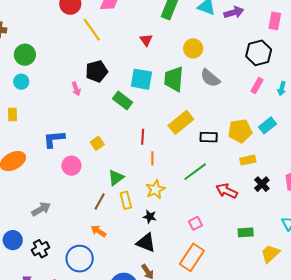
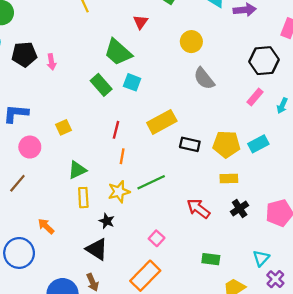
black pentagon: (97, 71) -> (24, 54), moved
cyan square: (141, 79) -> (132, 82), moved, size x0.7
green trapezoid: (174, 79) -> (118, 52), moved, turned -64
green line: (195, 172) -> (151, 182), moved
brown line: (100, 202) -> (17, 183), moved
pink square: (195, 223) -> (157, 238), turned -32

